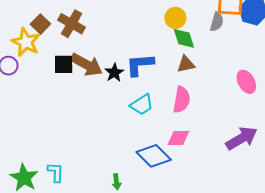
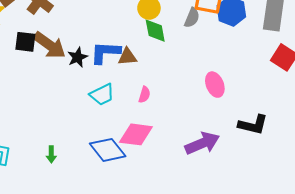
brown triangle: (186, 64) -> (127, 57), moved
pink semicircle: (182, 100) -> (144, 95), size x0.6
pink diamond: (178, 138) -> (136, 134), size x1.4
green arrow: (116, 182) -> (51, 154), moved

